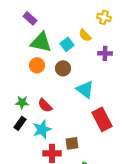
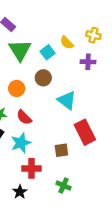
yellow cross: (104, 17) -> (93, 35), moved
green triangle: (41, 42) -> (20, 50), turned 45
orange circle: (37, 65) -> (17, 88), moved
brown square: (72, 143) -> (61, 150), moved

